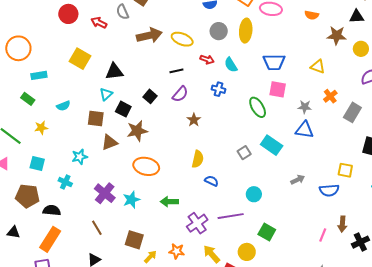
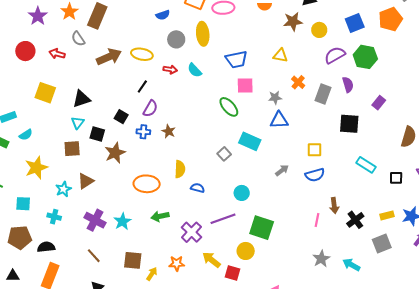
black line: (176, 71) -> (142, 86), turned -32
blue cross: (218, 89) -> (143, 132), moved
cyan semicircle: (63, 106) -> (26, 135), moved
yellow star: (41, 128) -> (36, 168), moved, size x1.6
brown triangle: (109, 142) -> (86, 181), moved
orange ellipse: (146, 166) -> (147, 184), moved
yellow square: (345, 170) -> (314, 150), moved
green square: (267, 232) -> (262, 228), size x1.4

